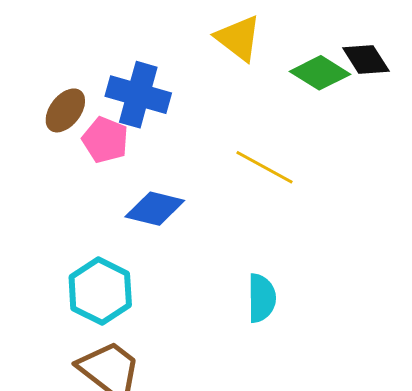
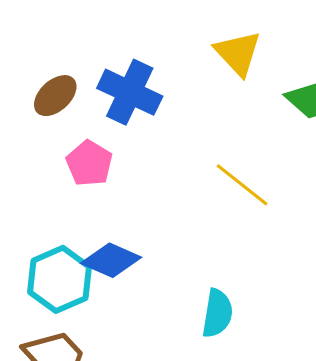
pink pentagon: (105, 140) -> (89, 163), moved
blue diamond: (155, 209) -> (111, 260), moved

